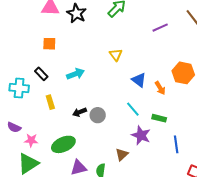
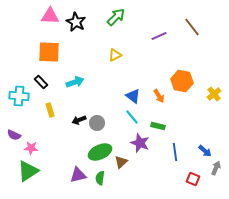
orange square: (49, 44) -> (49, 52), size x1.6
yellow triangle: (116, 55) -> (115, 55), moved, turned 40
blue triangle: (139, 80) -> (133, 96), moved
green ellipse: (63, 144) -> (100, 152), moved

